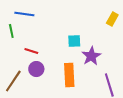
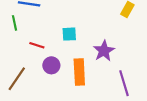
cyan square: (74, 41) -> (69, 34), moved
purple circle: (36, 69) -> (51, 65), moved

